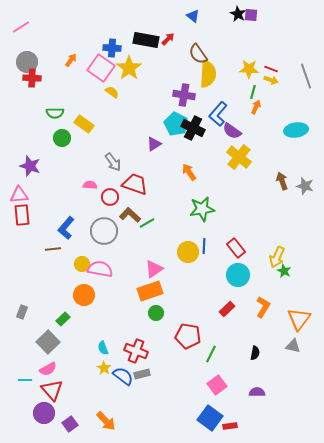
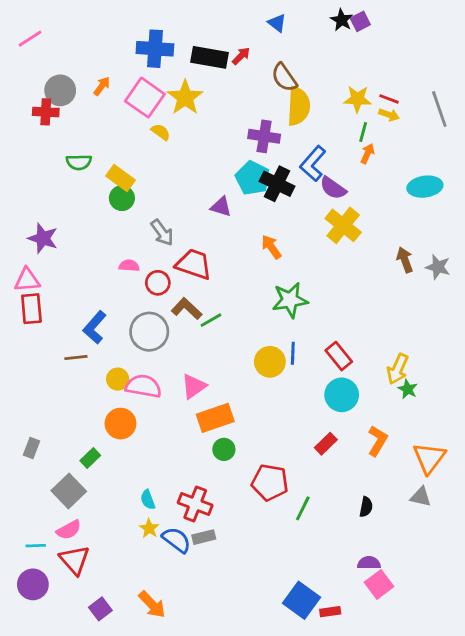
purple square: (251, 15) -> (360, 21), turned -32
blue cross: (112, 48) -> (155, 49), moved, size x1.4
gray circle: (27, 62) -> (60, 90), moved
green circle: (62, 138) -> (122, 198), moved
purple triangle: (154, 144) -> (221, 207), turned 49
pink triangle: (154, 269) -> (194, 386), moved
pink square: (217, 385) -> (379, 584), moved
purple circle: (44, 413) -> (33, 584), moved

